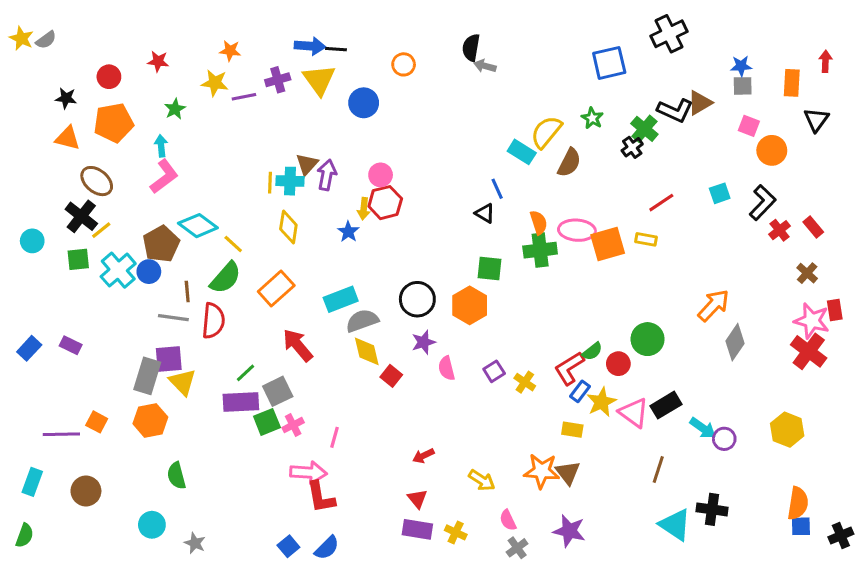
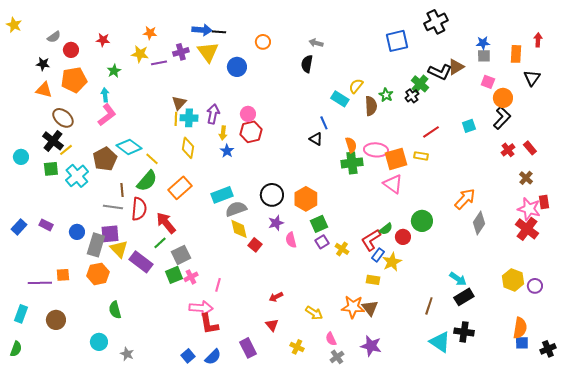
gray semicircle: (46, 40) -> (54, 37), moved
black semicircle: (471, 48) -> (307, 64), moved
green star: (592, 118) -> (386, 95), moved
yellow semicircle: (546, 132) -> (356, 86), size x0.7
brown semicircle: (569, 163) -> (371, 106), turned -30
brown triangle: (307, 164) -> (179, 103), moved
black L-shape: (763, 203) -> (502, 118), moved
yellow arrow: (364, 209) -> (223, 133), moved
green square: (489, 269) -> (319, 224), moved, turned -30
blue circle: (149, 272) -> (77, 232), moved
red arrow: (298, 345) -> (166, 223), moved
purple rectangle: (241, 402) -> (141, 262), moved, turned 40
black rectangle: (666, 405) -> (464, 297), moved
pink triangle: (634, 413) -> (393, 184), moved
orange square: (97, 422) -> (63, 275), turned -32
purple circle: (724, 439) -> (535, 286), moved
purple rectangle: (417, 529) -> (248, 348), moved, turned 54

